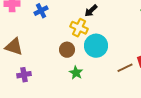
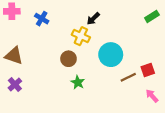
blue cross: (41, 11) -> (42, 19), turned -32
cyan circle: (96, 46) -> (111, 55), moved
purple cross: (24, 75) -> (15, 84), moved, turned -32

